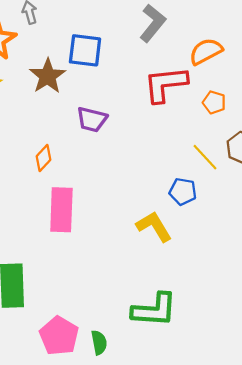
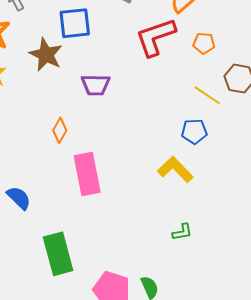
green L-shape: (154, 310) -> (182, 232), moved, size x0.5

